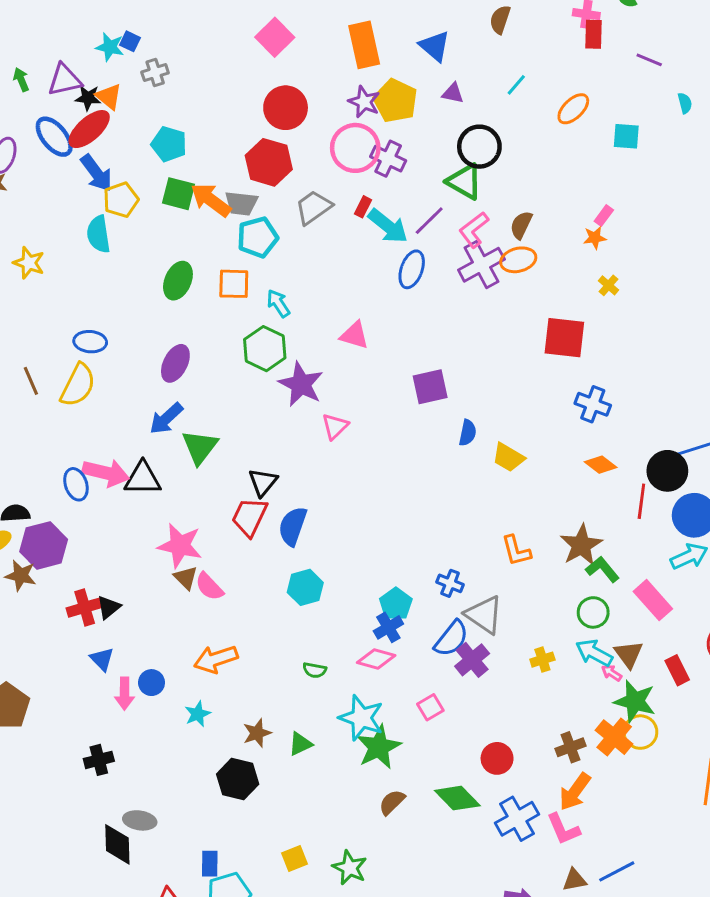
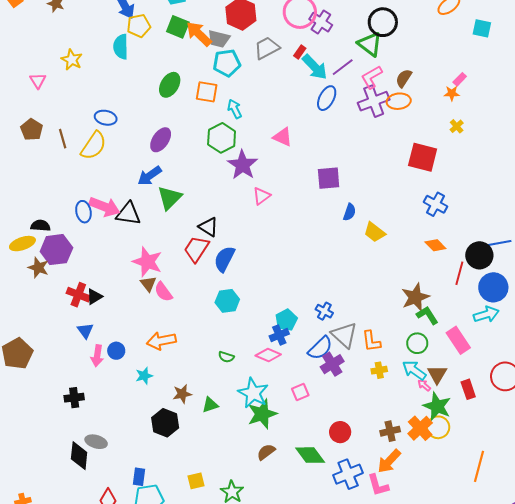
black triangle: (263, 482) -> (208, 227), turned -45
orange L-shape: (516, 551) -> (371, 341), moved
red cross: (85, 607) -> (78, 295), turned 30

